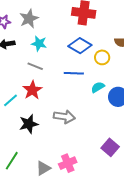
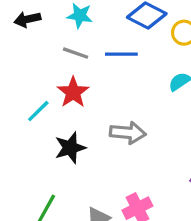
blue line: (74, 73) -> (121, 54), moved

